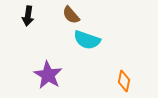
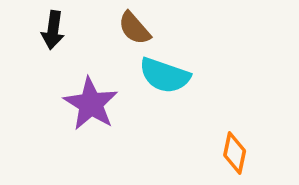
purple star: (48, 75) -> (91, 104), moved

